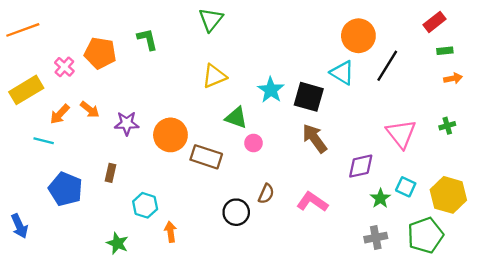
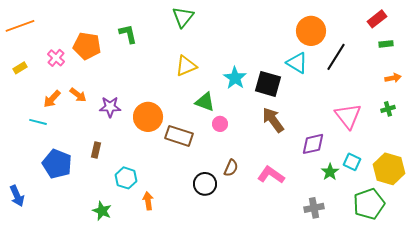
orange arrow: (453, 78) -> (393, 78), moved
yellow rectangle: (26, 90) -> (20, 68), moved, size x0.5
gray cross: (376, 238) -> (314, 208), moved

